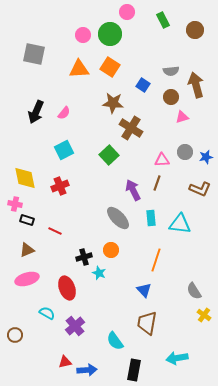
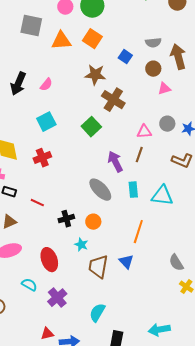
gray square: (34, 54) -> (31, 26), moved
black cross: (84, 257) -> (66, 219), moved
brown trapezoid: (147, 323) -> (98, 267), moved
cyan semicircle: (115, 341) -> (97, 313), turned 66

